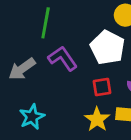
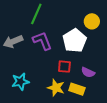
cyan star: (32, 117) -> (20, 82), moved
yellow star: (97, 119) -> (56, 88), turned -30

